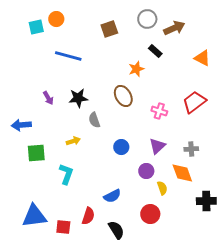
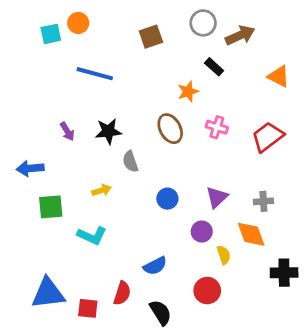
pink cross: (159, 111) -> (217, 127), moved
cyan L-shape: (66, 174) -> (92, 236), turned 95

